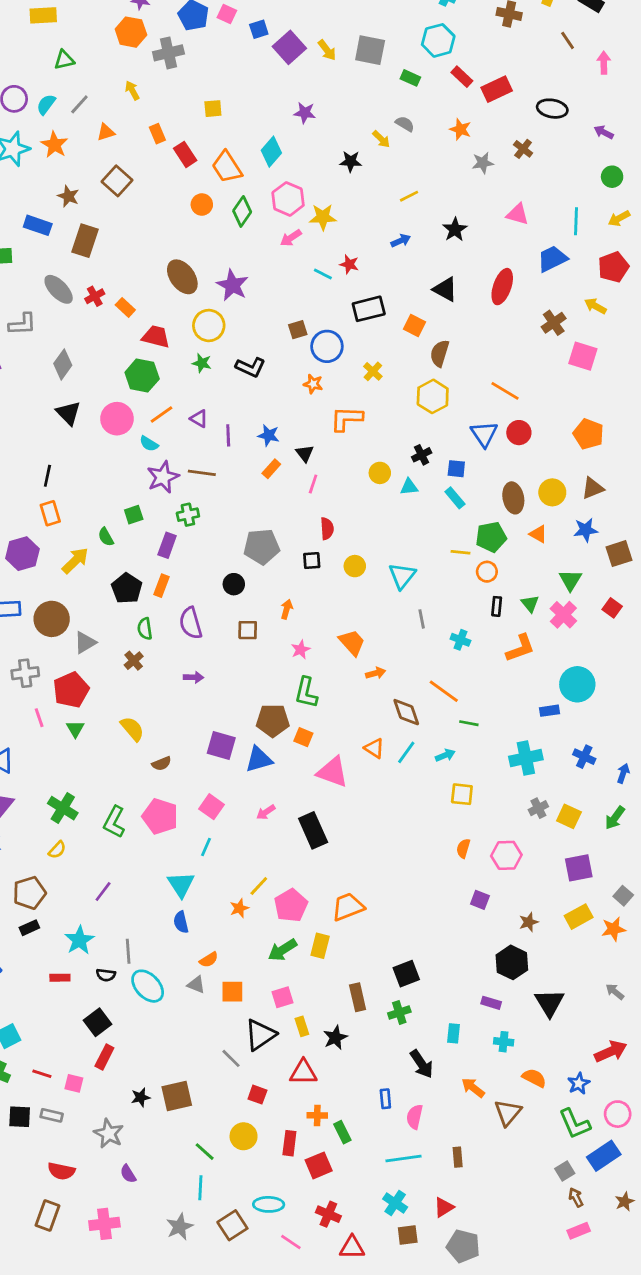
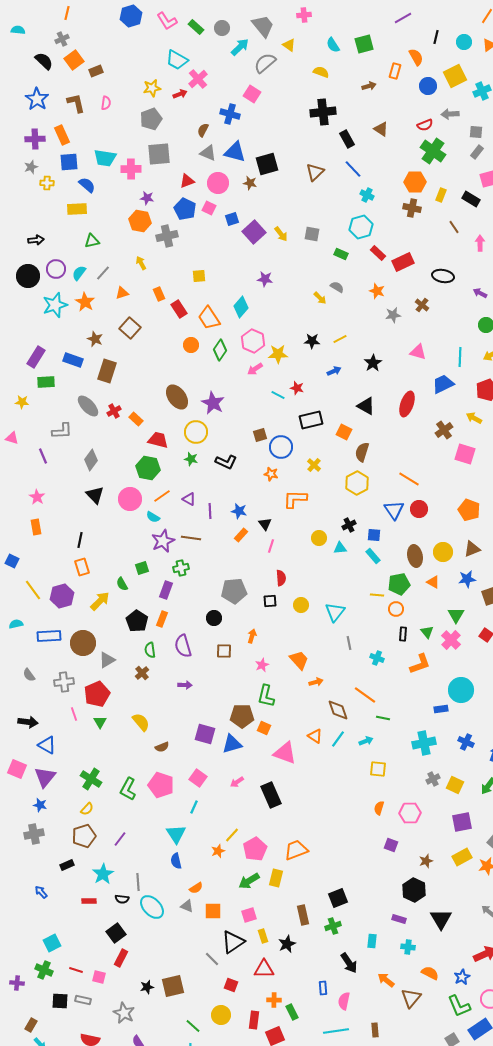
gray square: (370, 50) -> (312, 234), size x0.7
black star: (351, 161) -> (312, 341), moved
brown pentagon: (29, 893) -> (84, 836), moved

